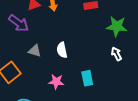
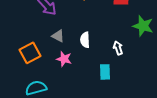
white arrow: (116, 54) -> (118, 48), moved
pink star: (56, 82) -> (64, 59), moved

